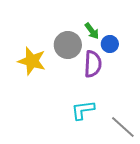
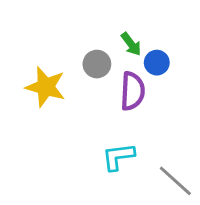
gray circle: (68, 45) -> (97, 64), size x0.7

